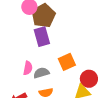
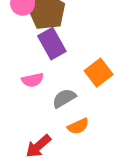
pink semicircle: (28, 68) -> (33, 80), moved, turned 80

